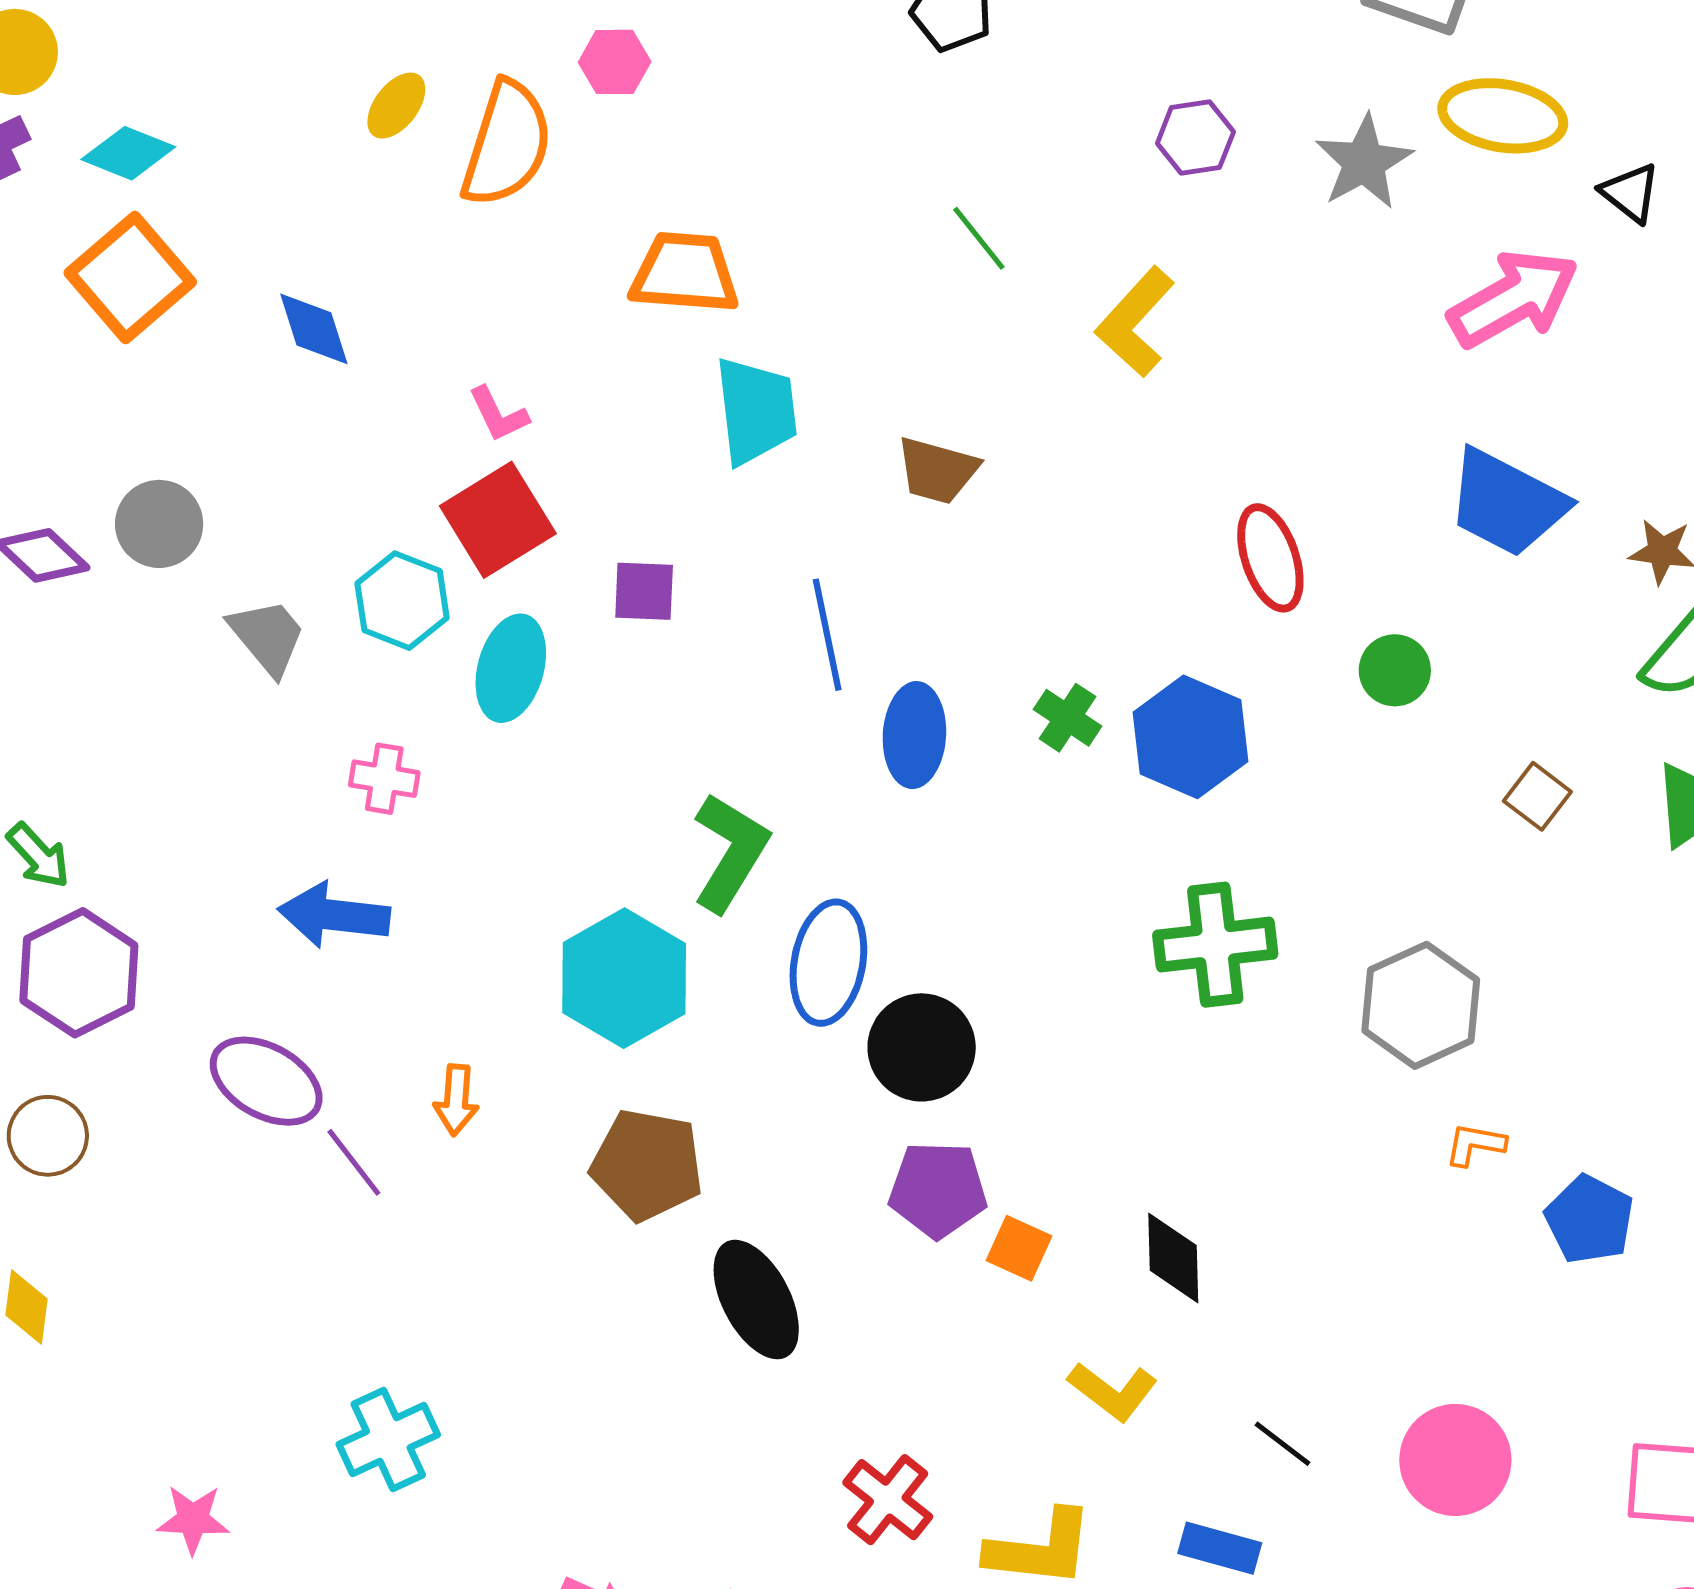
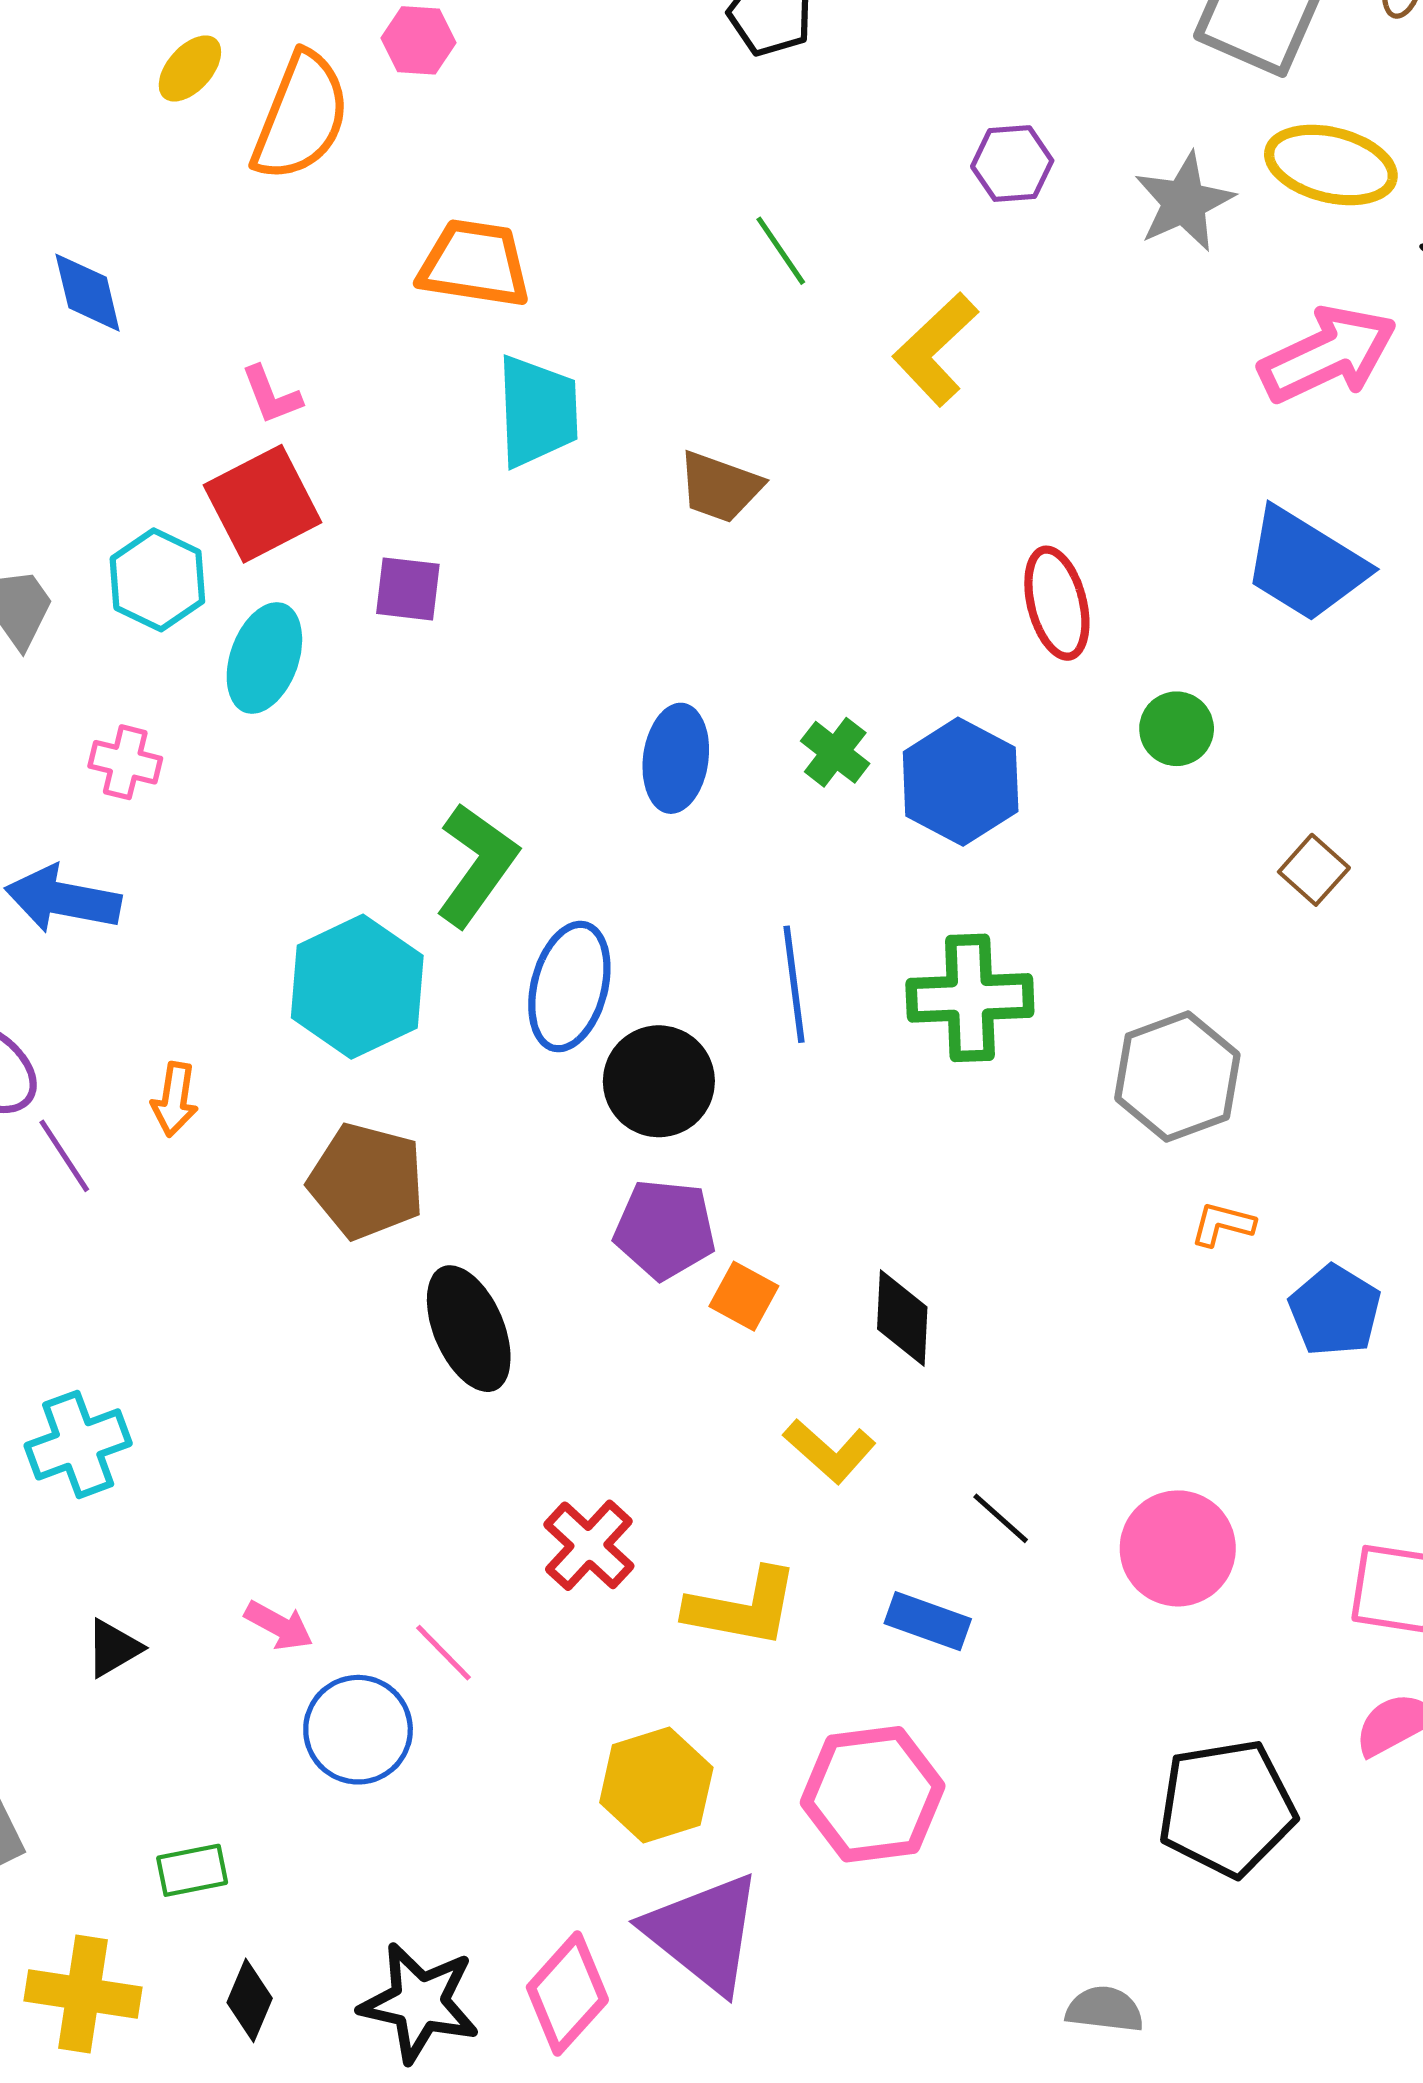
blue line: (827, 635) -> (794, 984), moved

